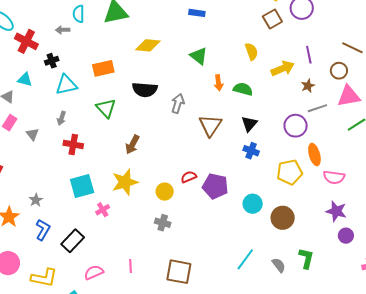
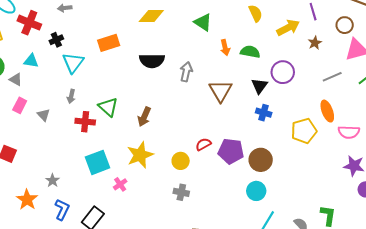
cyan triangle: (66, 85) -> (73, 63), turned -35
green triangle: (106, 108) -> (108, 107), moved
gray line: (317, 108) -> (332, 77), moved
purple circle: (296, 126) -> (283, 72), moved
cyan circle: (253, 204) -> (256, 191), moved
brown circle: (283, 218) -> (261, 160), moved

